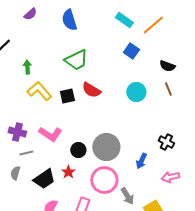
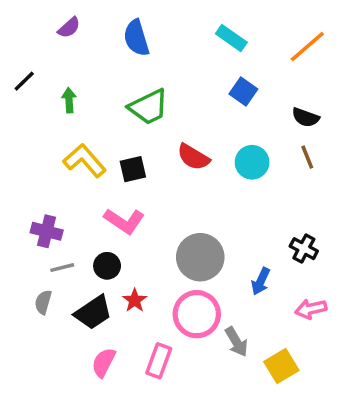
orange line: (153, 25) -> (307, 47), moved
green arrow: (27, 67) -> (69, 100), moved
red semicircle: (91, 90) -> (193, 157), moved
pink L-shape: (50, 134) -> (124, 221), moved
black circle: (78, 150) -> (107, 266), moved

